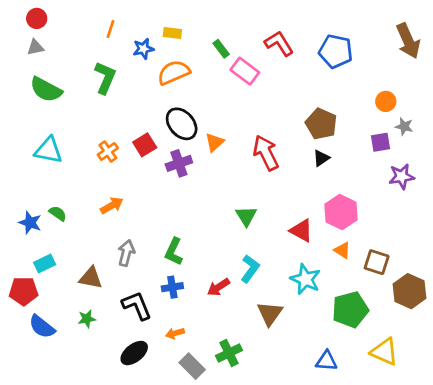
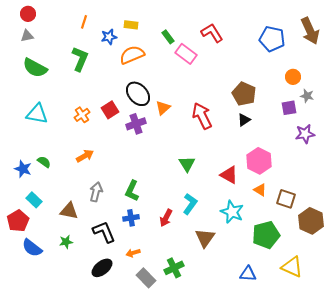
blue pentagon: (336, 51) -> (272, 39), moved
cyan rectangle: (45, 263) -> (34, 200), turned 70
red arrow: (218, 287) -> (166, 218), turned -30
red pentagon: (24, 291) -> (18, 221), turned -30

